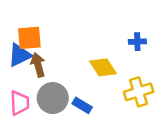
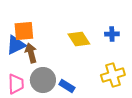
yellow diamond: (103, 67) -> (79, 39), moved

